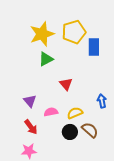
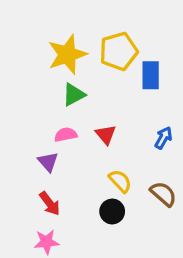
blue arrow: (102, 101) -> (163, 138), moved, turned 40
pink semicircle: (51, 112) -> (66, 135), moved
yellow semicircle: (75, 113) -> (120, 181), turned 70
brown semicircle: (90, 130) -> (163, 194), moved

